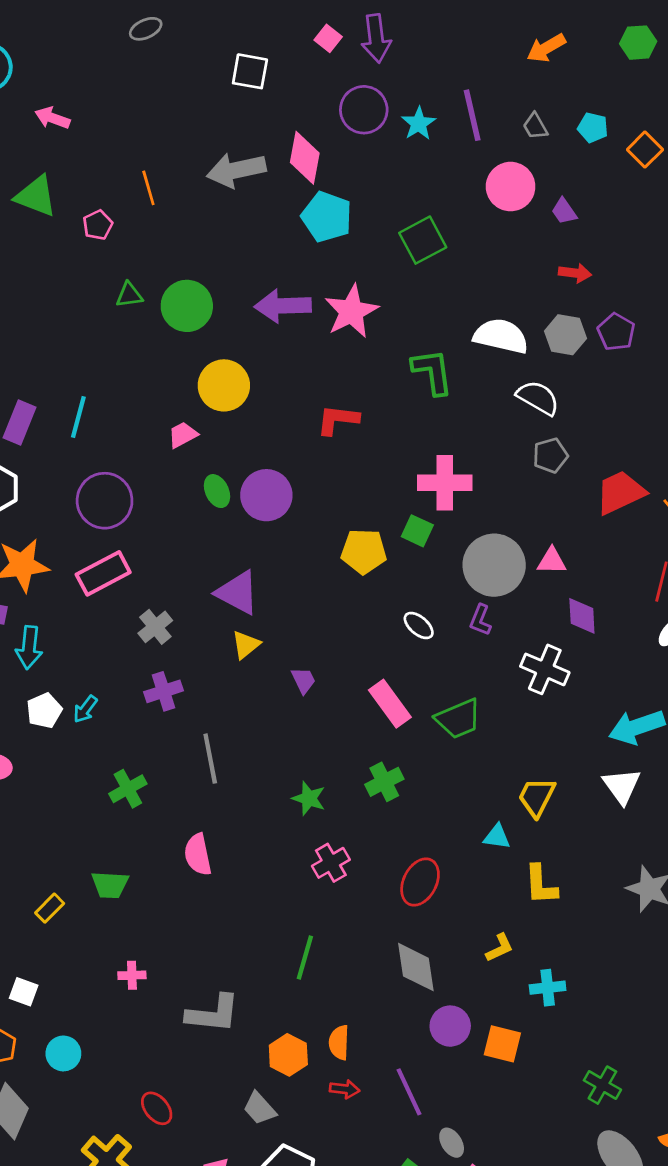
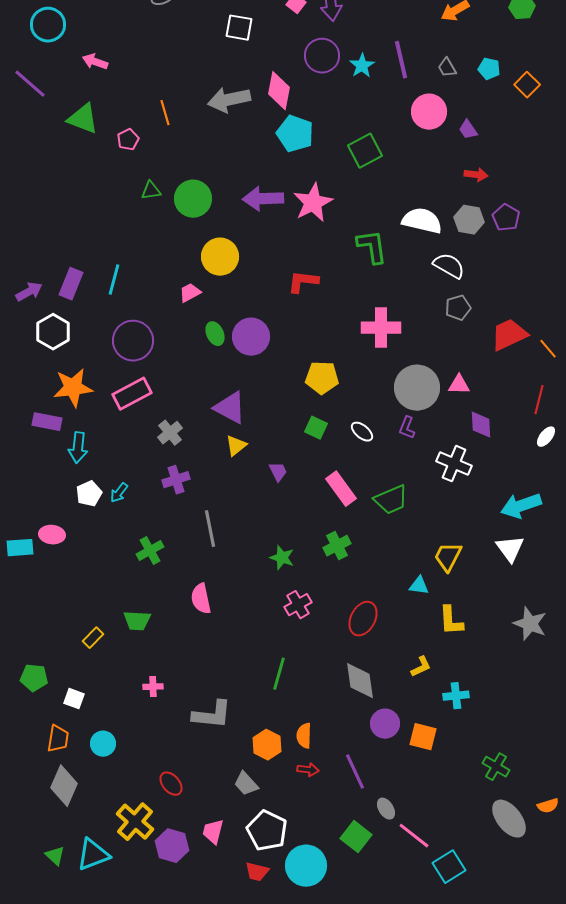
green square: (417, 531) -> (316, 428), moved

